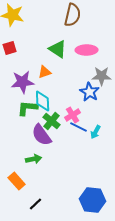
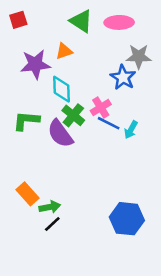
green L-shape: (28, 108) -> (26, 121), moved
green arrow: (34, 159) -> (50, 207), moved

